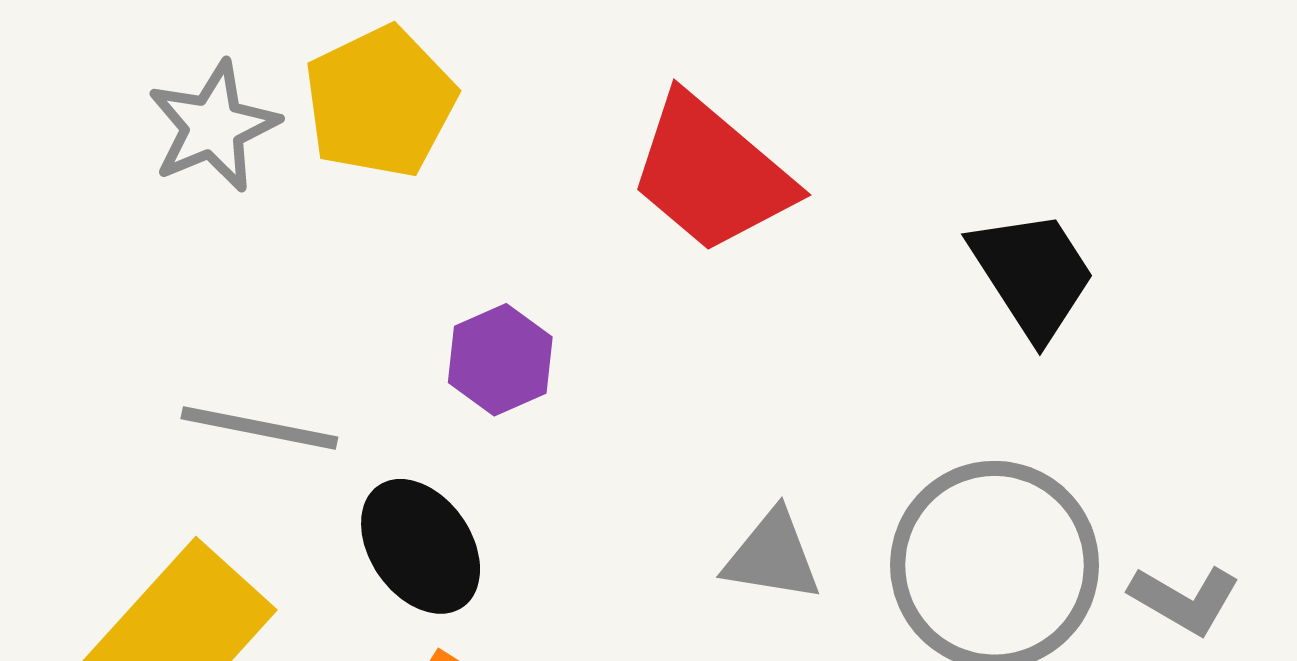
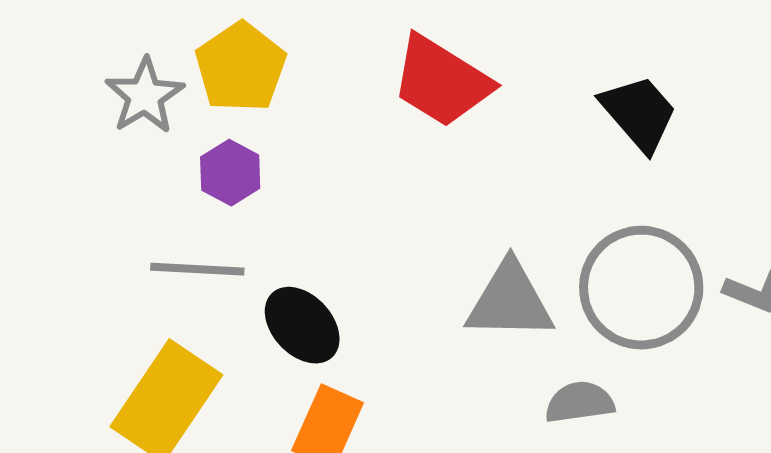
purple hexagon: (500, 360) -> (230, 173), moved
gray triangle: (772, 556) -> (510, 301), size x1.5

